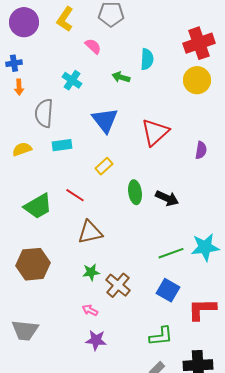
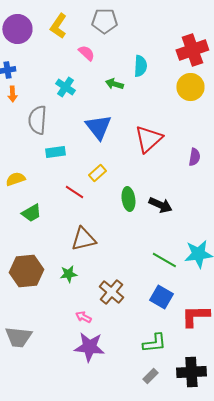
yellow semicircle: (22, 149) -> (15, 179), moved
red line: (75, 195) -> (74, 192), moved
green trapezoid: (38, 206) -> (31, 213), size x0.7
green line: (171, 253) -> (164, 260), turned 50
green star: (91, 272) -> (68, 274), moved
purple star: (96, 340) -> (89, 347), size x1.4

